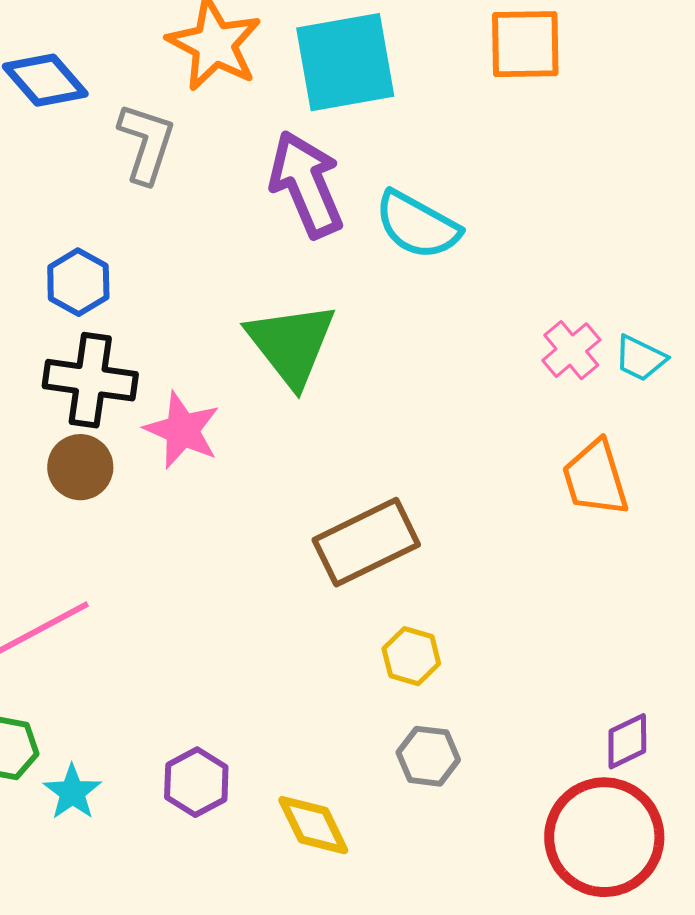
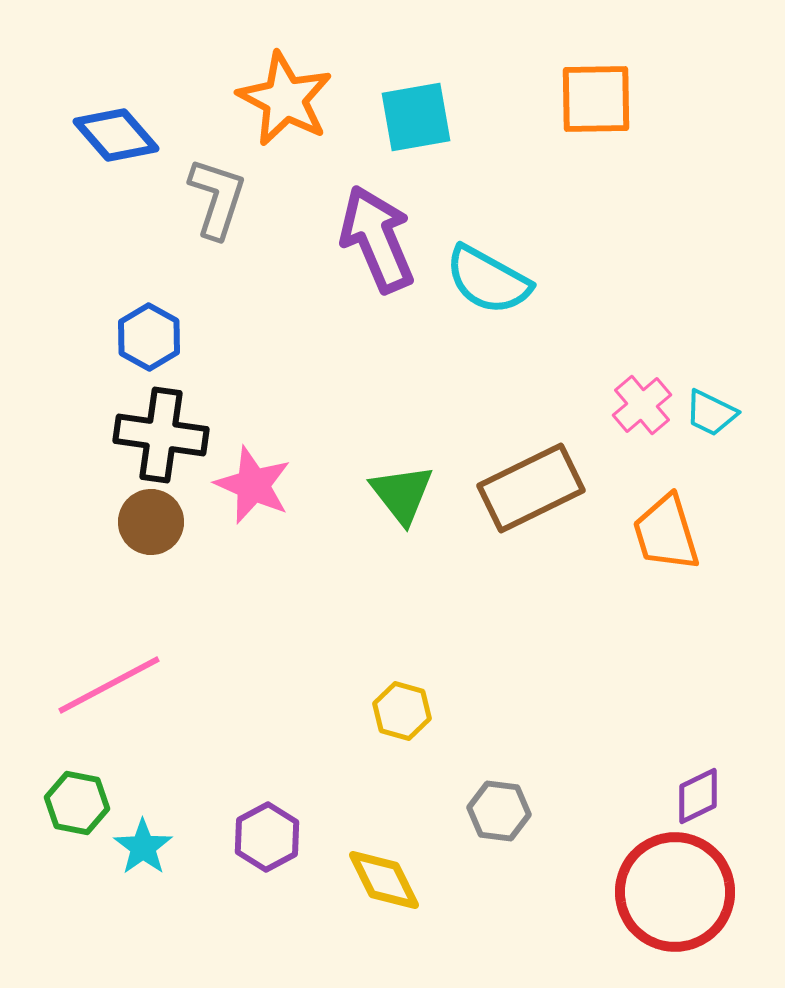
cyan square: (345, 62) -> (416, 117), size x0.7
green triangle: (291, 344) -> (402, 494), moved, size x0.7
brown rectangle: (366, 542) -> (531, 488), moved
yellow hexagon: (411, 656) -> (402, 711), moved

